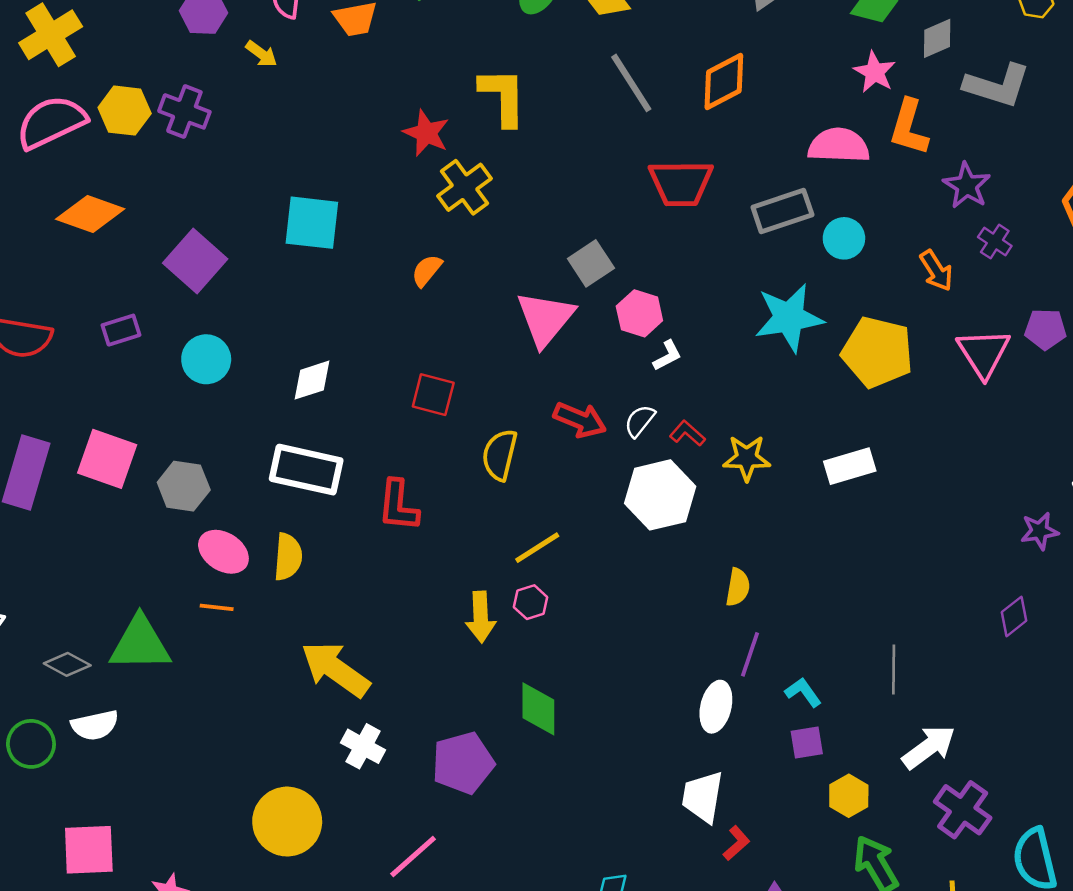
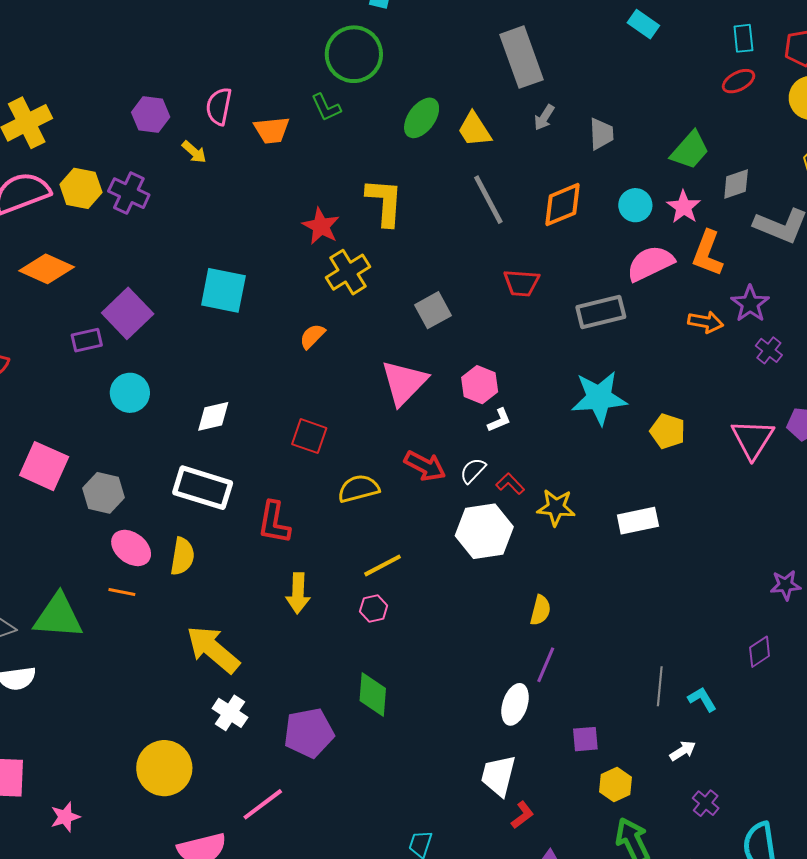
pink semicircle: (839, 145) -> (650, 263), turned -33
red trapezoid: (681, 183) -> (521, 283), size x0.7
cyan circle: (844, 238) -> (635, 205), moved
gray square: (591, 263) -> (433, 310), moved
orange arrow: (936, 271) -> (706, 322), moved, turned -52
purple rectangle: (121, 330) -> (87, 340), moved
yellow pentagon: (877, 352) -> (668, 431), size x0.6
yellow semicircle: (500, 455) -> (358, 489), turned 57
yellow arrow: (481, 617) -> (298, 593), moved
cyan L-shape: (803, 692) -> (702, 699), moved
white arrow: (929, 747) -> (683, 751), size x0.6
purple cross: (963, 810) -> (706, 803), size x0.6

